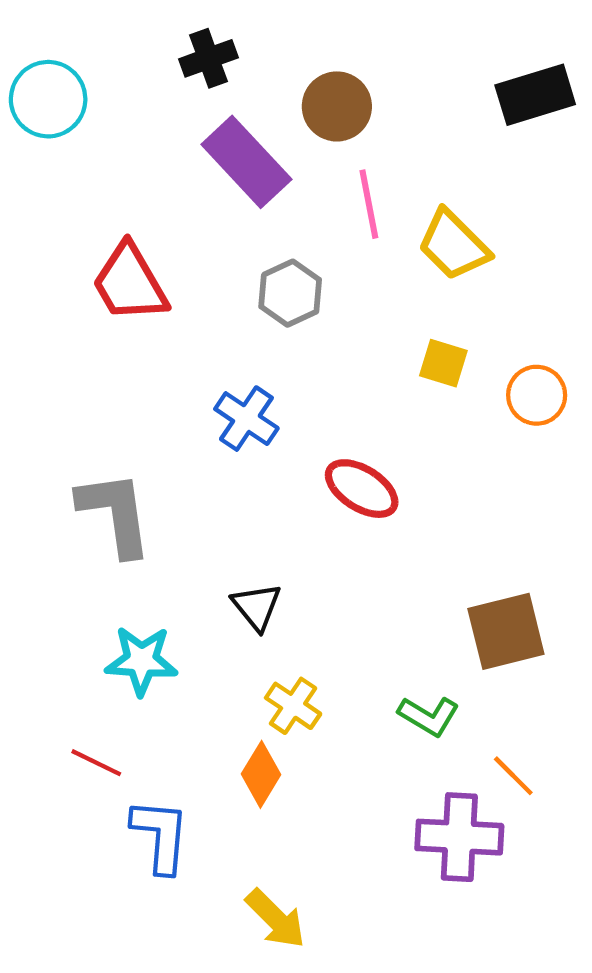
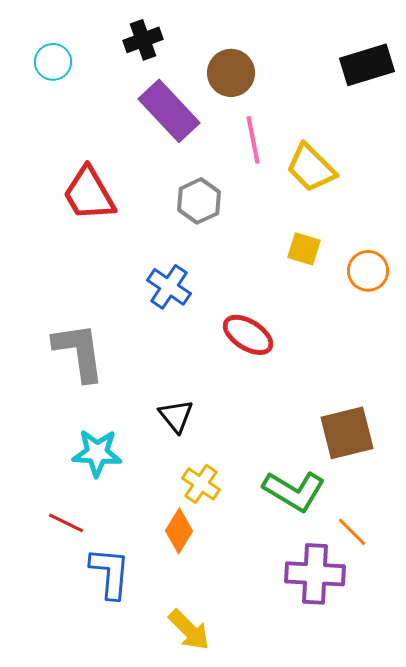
cyan circle: (48, 99) -> (53, 62), moved, size x0.7
green L-shape: (429, 716) -> (294, 491), size x1.5

